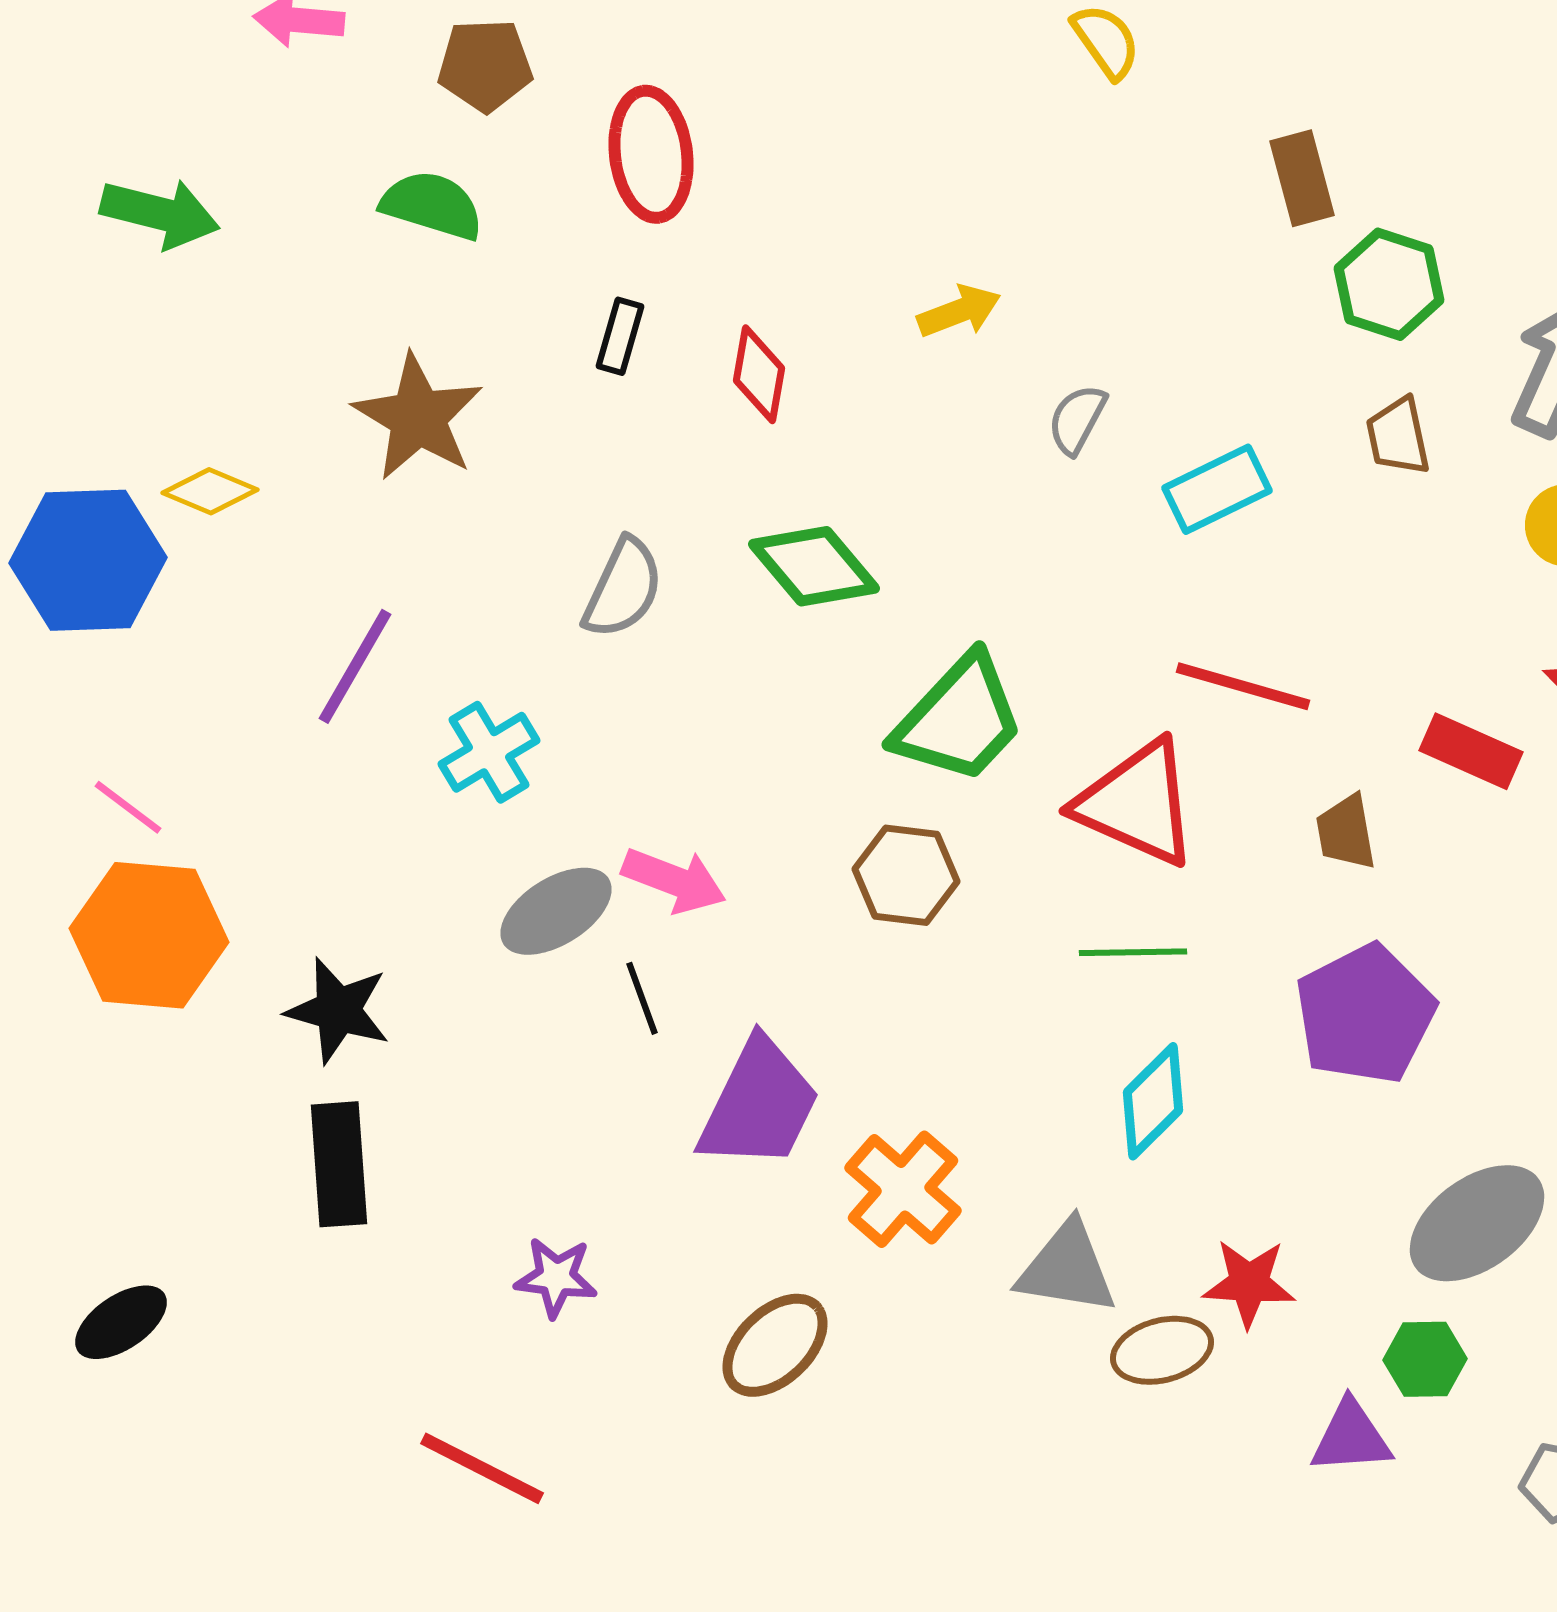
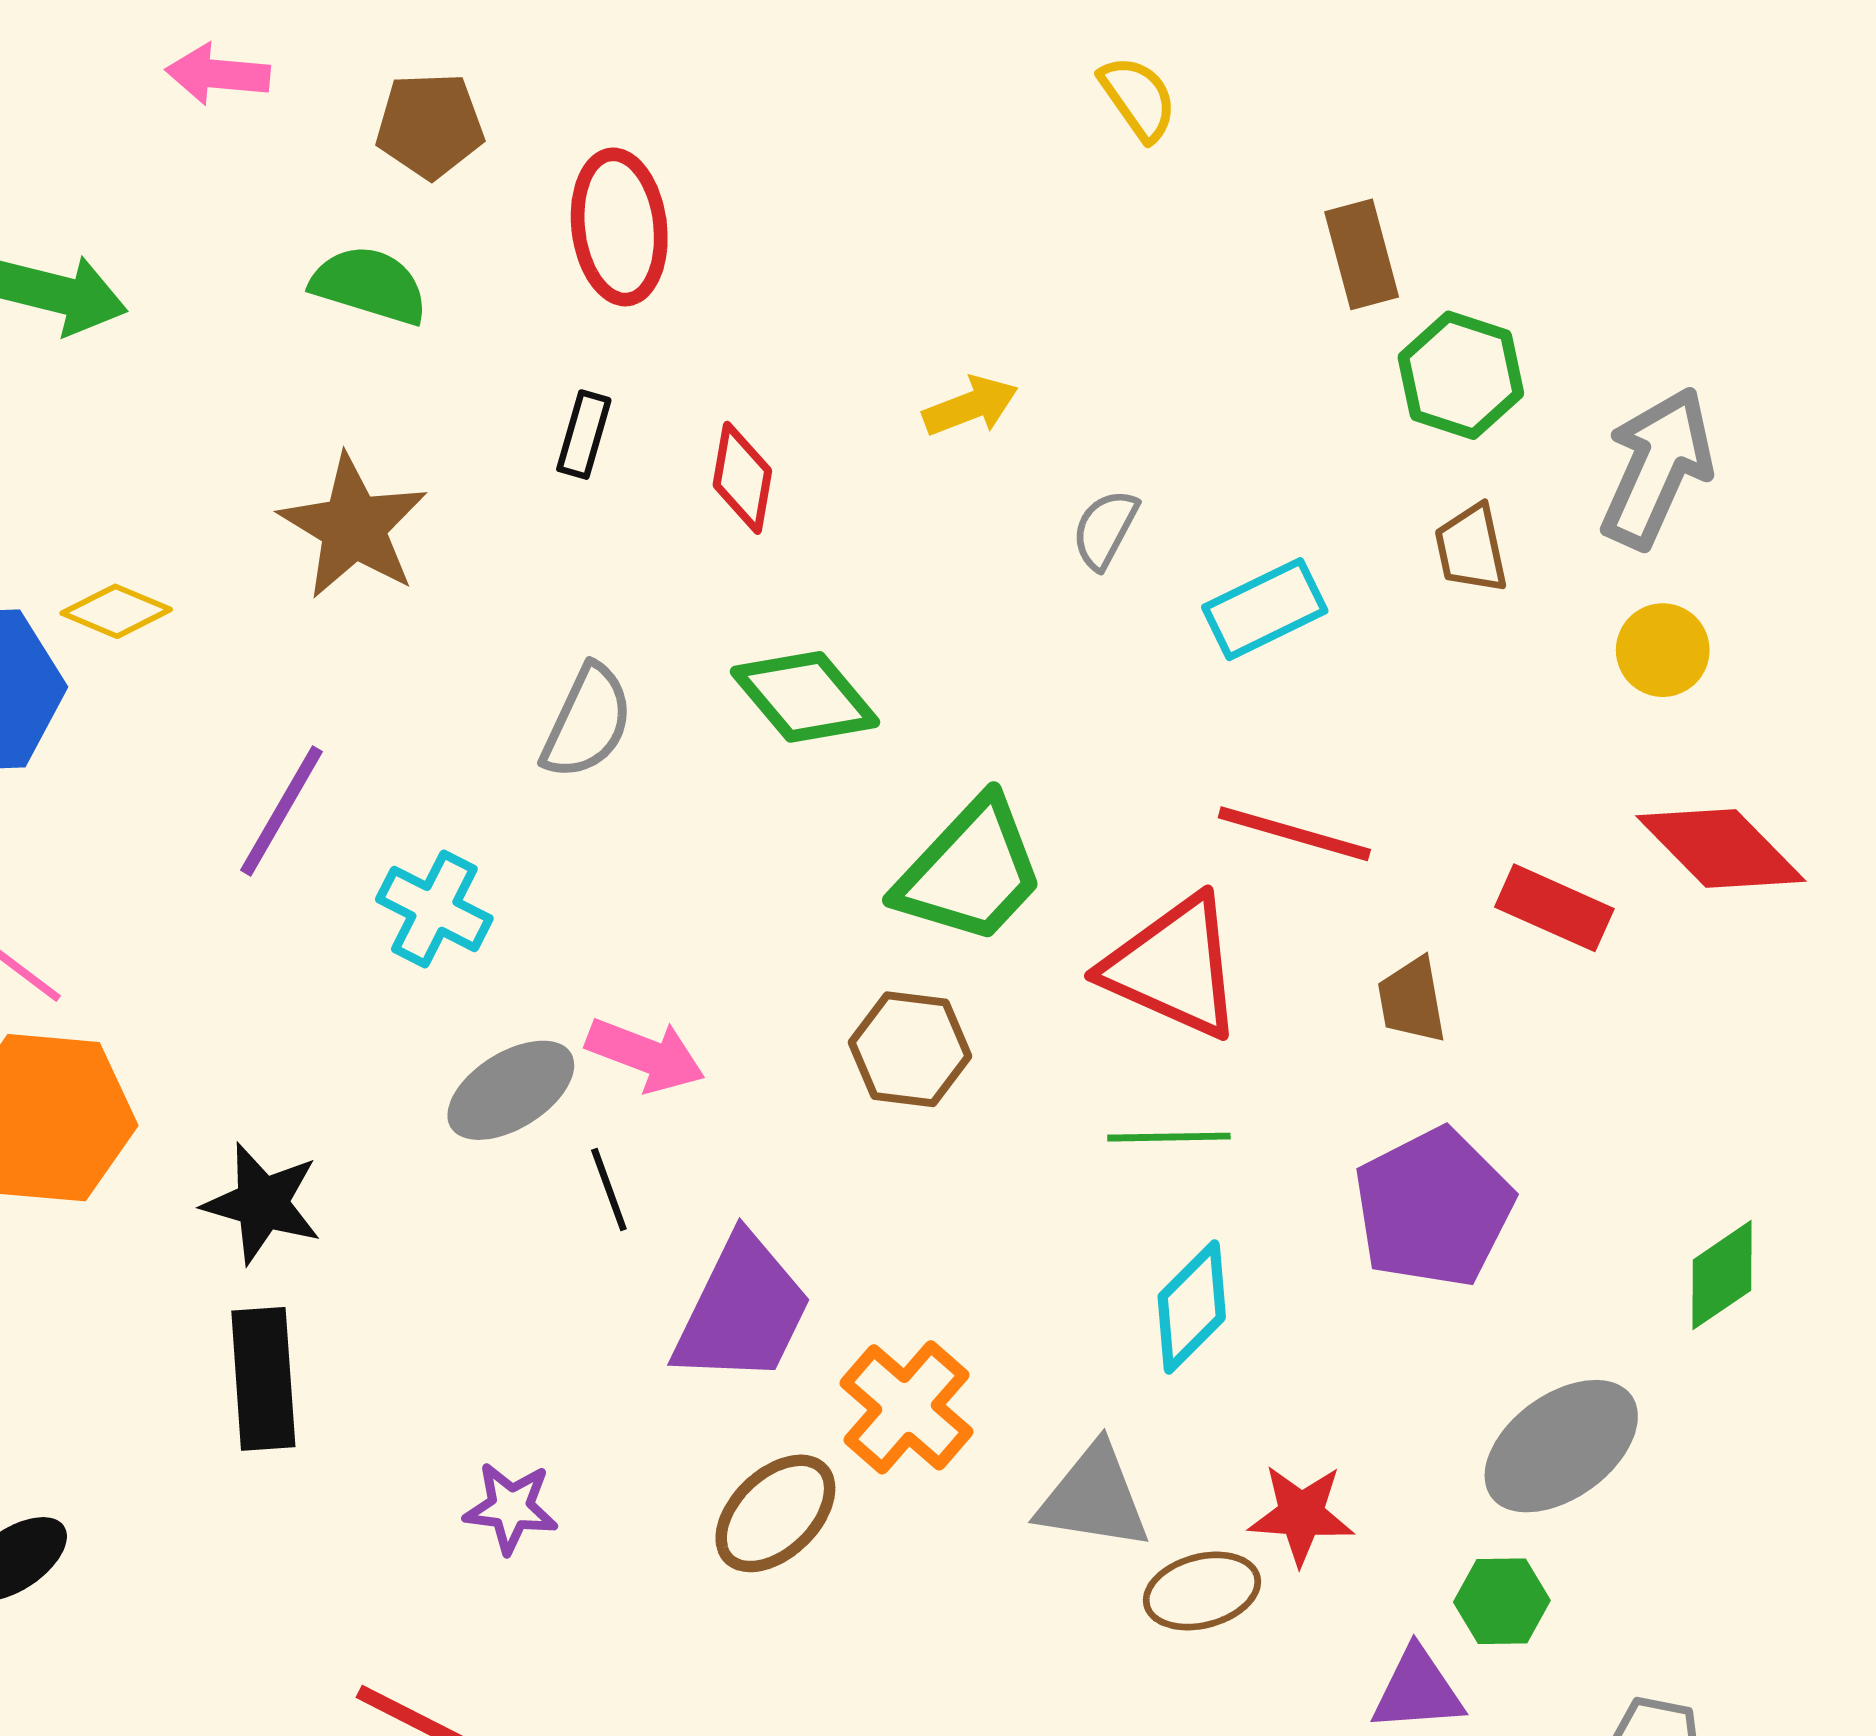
cyan cross: (489, 752) -> (434, 909), turned -32
brown ellipse: (775, 1345) -> (775, 1513), moved

